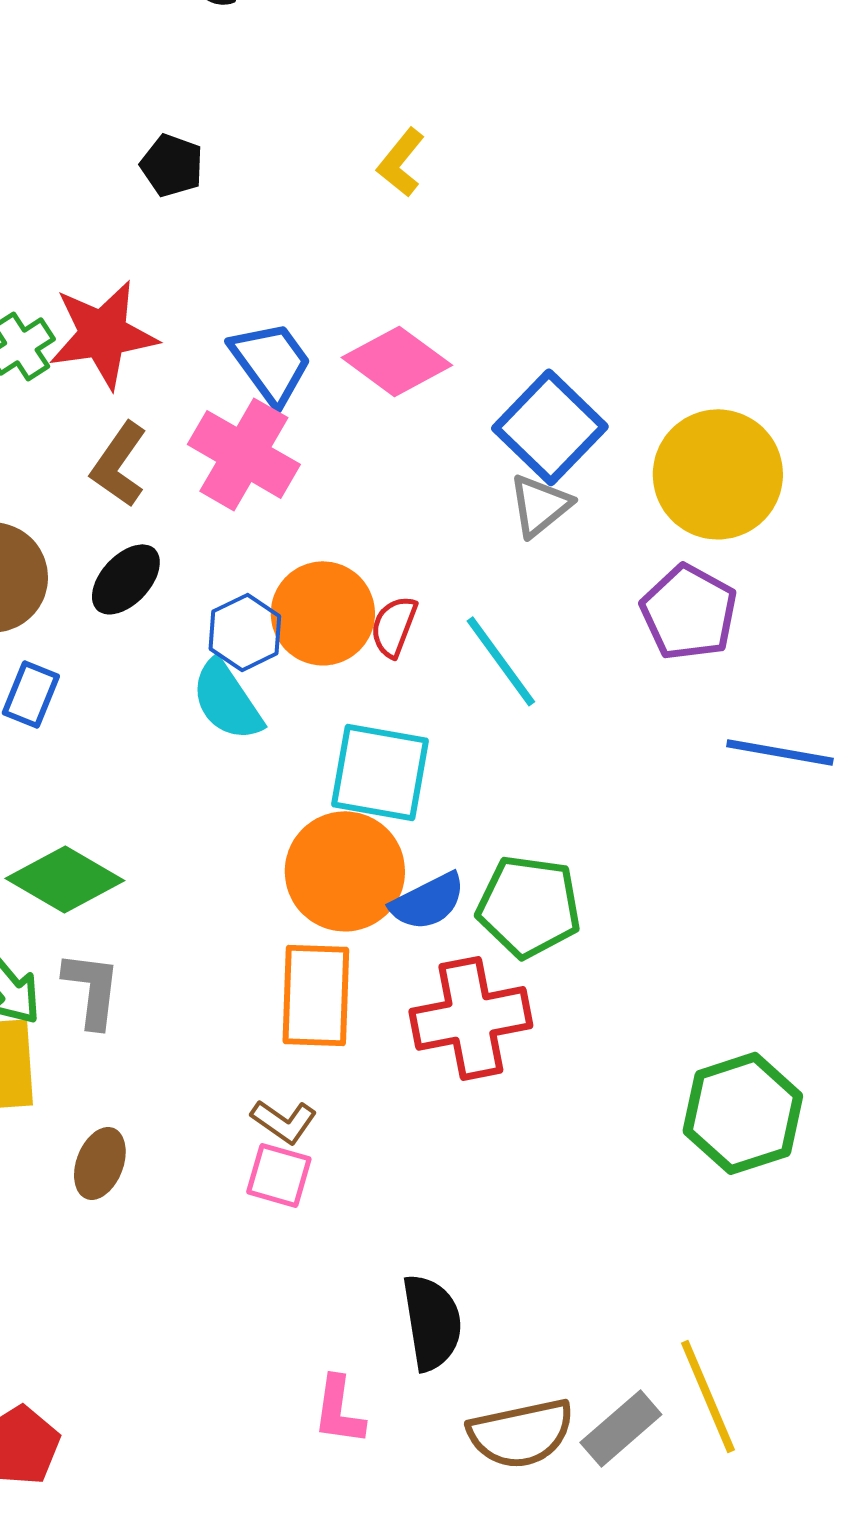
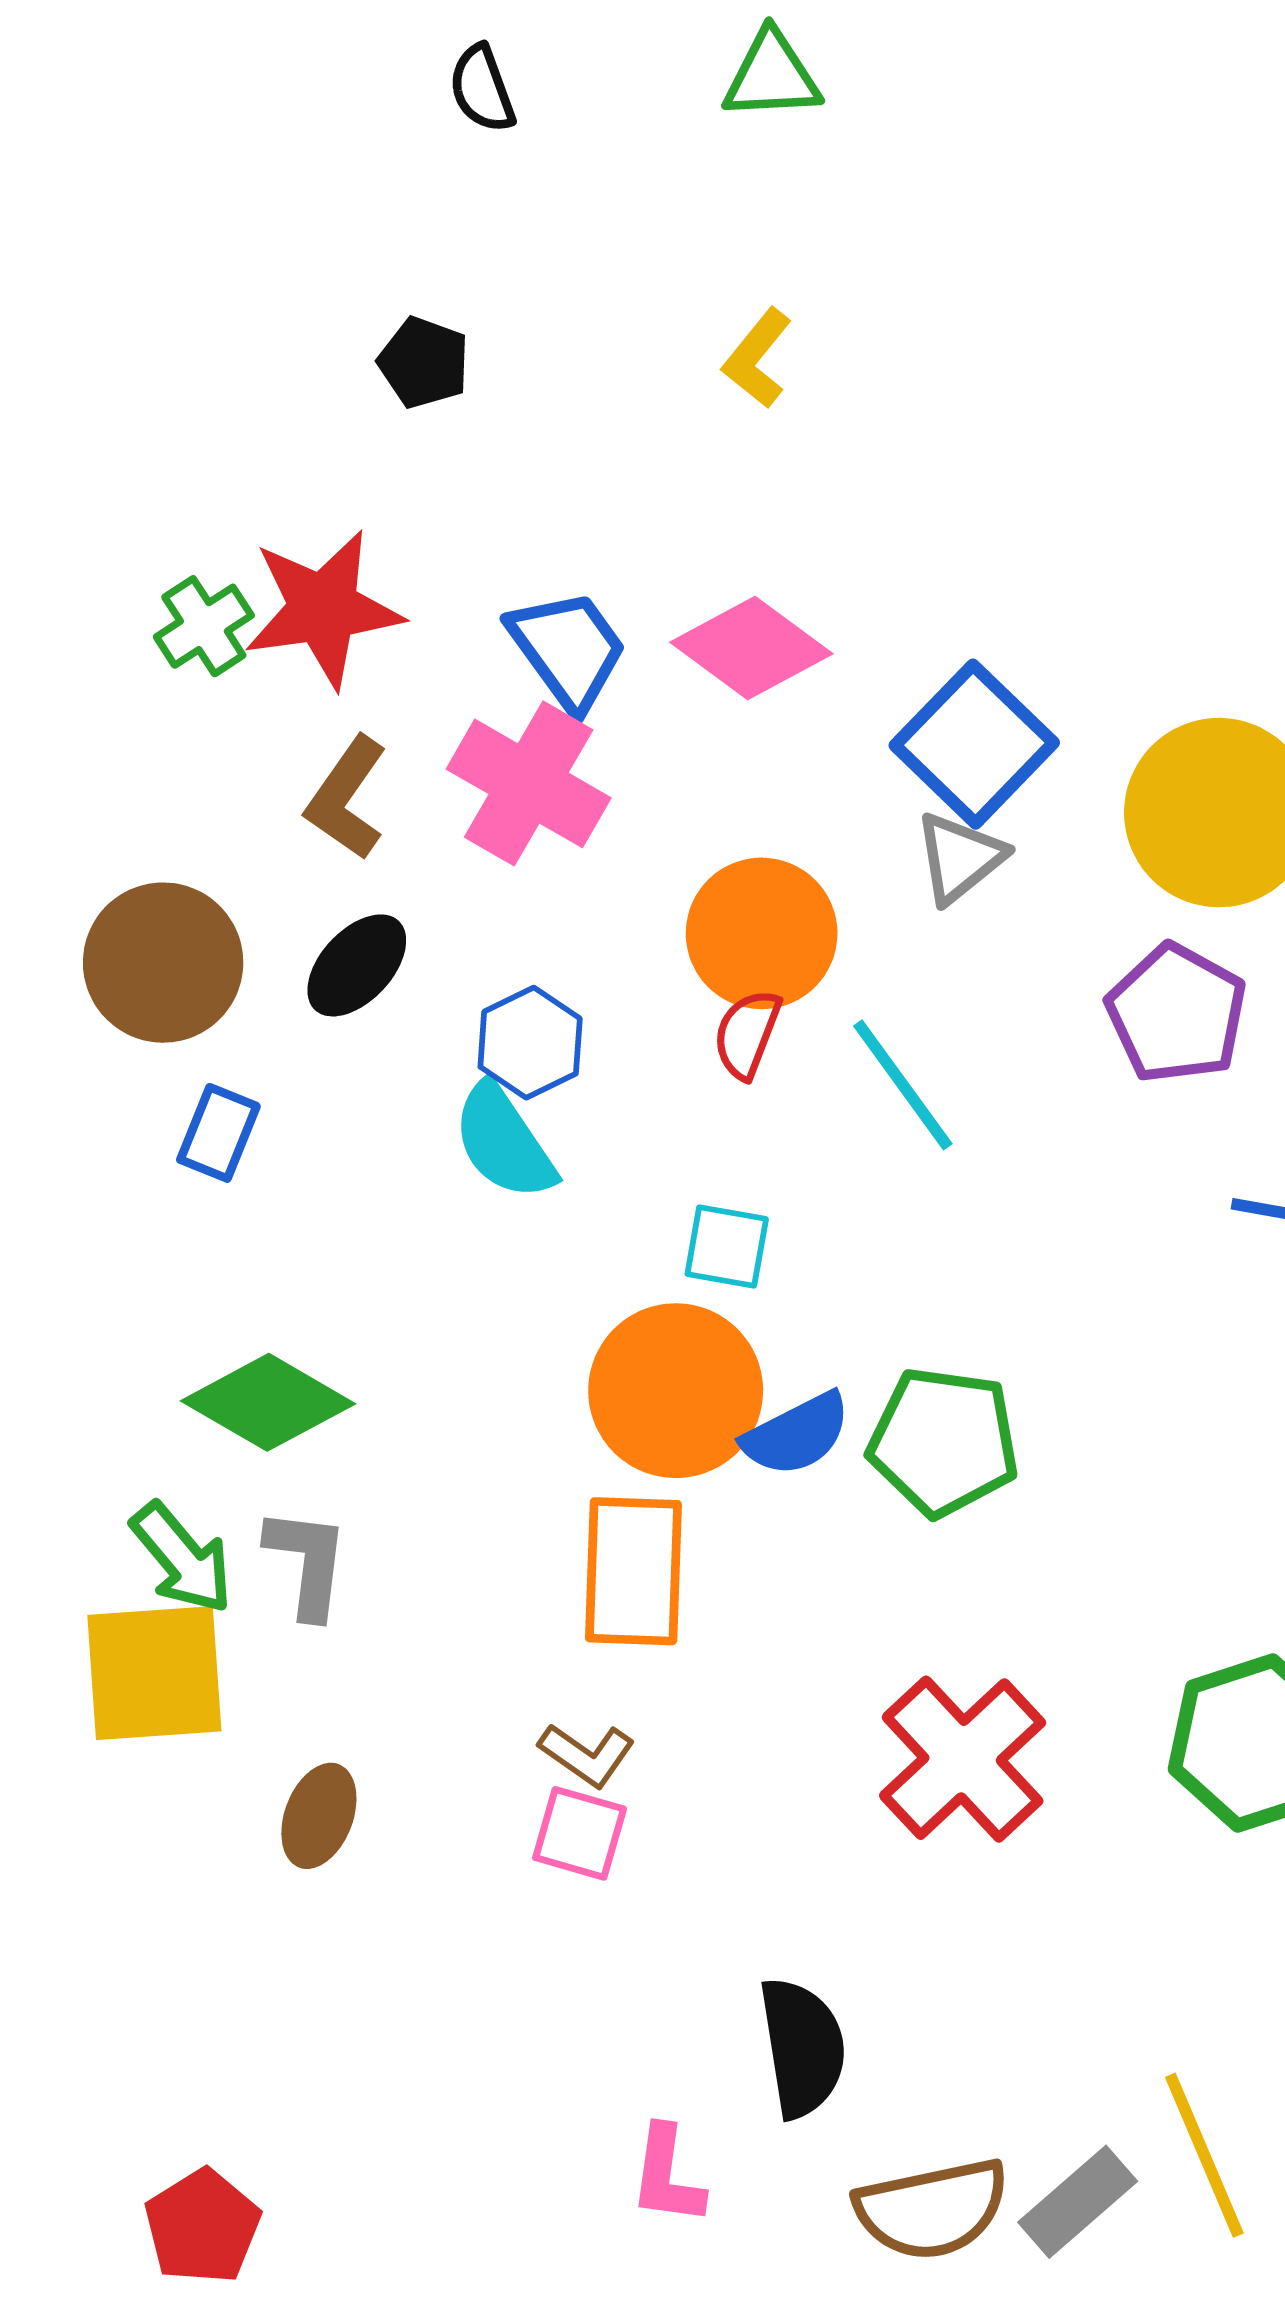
orange circle: (323, 613) -> (762, 933), moved
cyan square: (380, 772) -> (727, 1247), size x0.6
red cross: (471, 1018) -> (963, 1759), moved, turned -32

